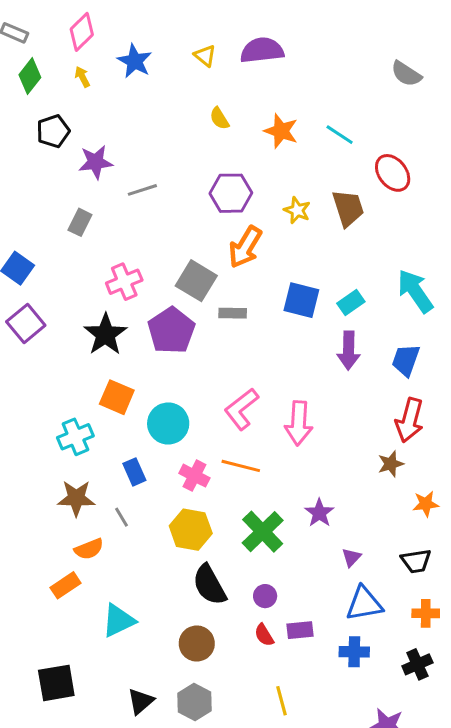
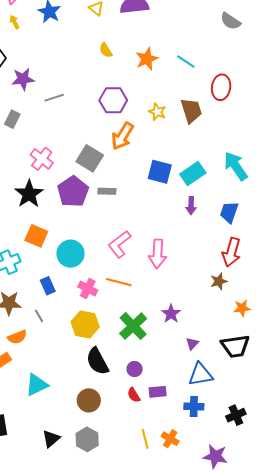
orange star: (281, 131) -> (147, 59), turned 30
red ellipse: (393, 173) -> (221, 87), turned 45
pink cross: (124, 282) -> (42, 159), turned -30
cyan rectangle: (351, 302) -> (193, 174), size x1.4
gray rectangle: (233, 313) -> (107, 191), moved
purple arrow: (349, 350) -> (191, 206), size x0.7
black trapezoid: (416, 561) -> (235, 346), size x1.4
orange cross: (426, 613) -> (170, 439), moved, turned 30

